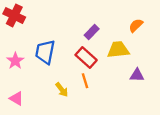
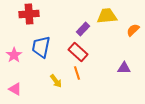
red cross: (14, 15) -> (29, 14), moved, turned -30
orange semicircle: (136, 25) -> (133, 30), moved
yellow trapezoid: (118, 50) -> (107, 16), moved

